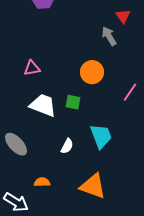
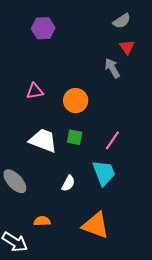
pink triangle: (32, 68) -> (35, 91), moved
orange circle: (92, 72) -> (76, 101), moved
pink line: (130, 92) -> (112, 140), moved

